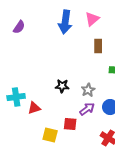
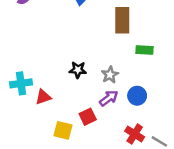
brown rectangle: (98, 46) -> (122, 20), size x1.5
red square: (70, 124) -> (88, 117), turned -32

